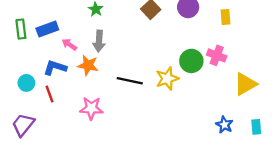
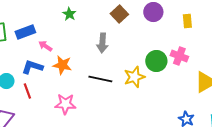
gray arrow: (99, 41) -> (102, 43), moved

